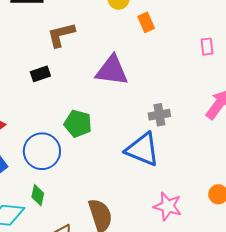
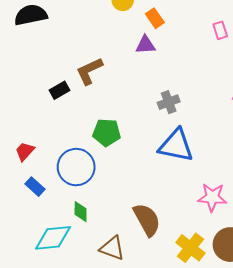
brown L-shape: (61, 35) -> (89, 71), moved
purple triangle: (112, 70) -> (145, 45), moved, size x0.6
gray cross: (159, 115) -> (169, 102), moved

